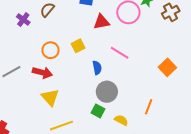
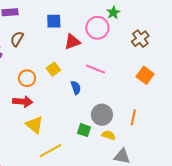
brown cross: (171, 12) -> (140, 39), moved
gray circle: (107, 92) -> (102, 115), moved

